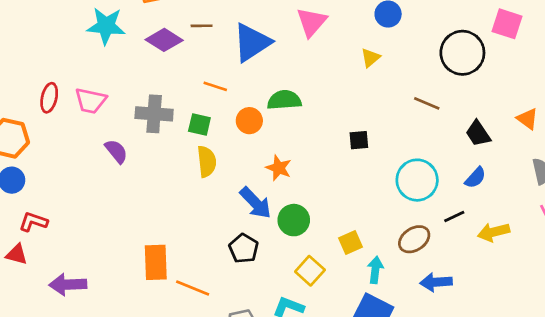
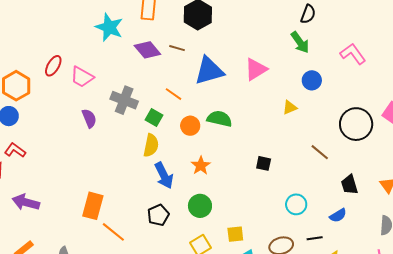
cyan circle: (417, 180) -> (296, 204), size x0.7
blue arrow: (256, 203) -> (164, 175), moved

